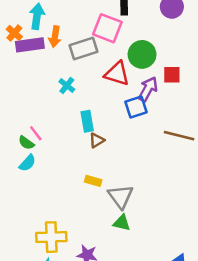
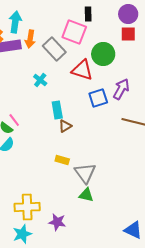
gray rectangle: (84, 48) -> (54, 49), turned 65
red square: (172, 75) -> (128, 34), moved
purple arrow: (148, 89) -> (121, 89), moved

